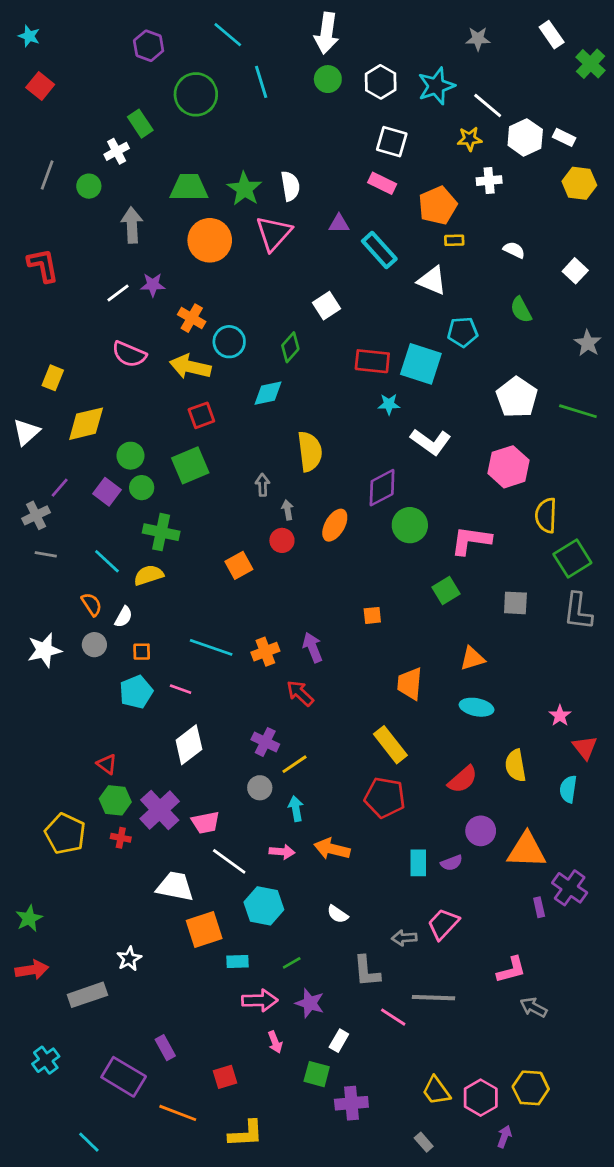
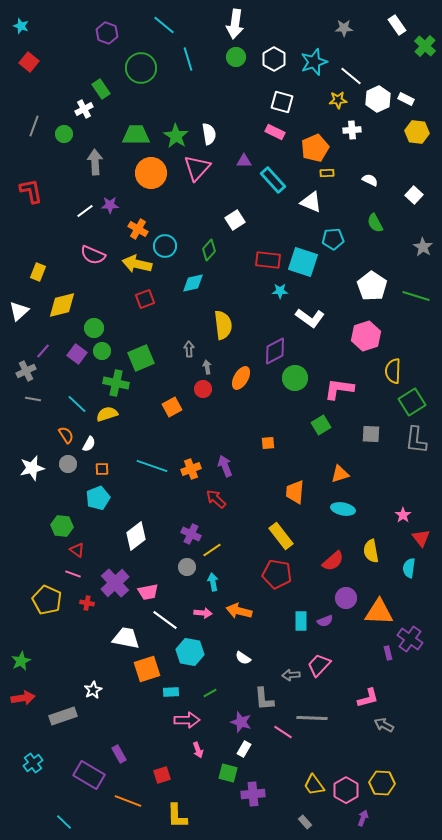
green square: (190, 465) -> (141, 358), moved
pink line: (181, 689) -> (73, 574), moved
green hexagon: (115, 800) -> (62, 526), moved
purple star: (310, 1003) -> (241, 722), moved
yellow L-shape: (246, 1134) -> (177, 816), turned 92

